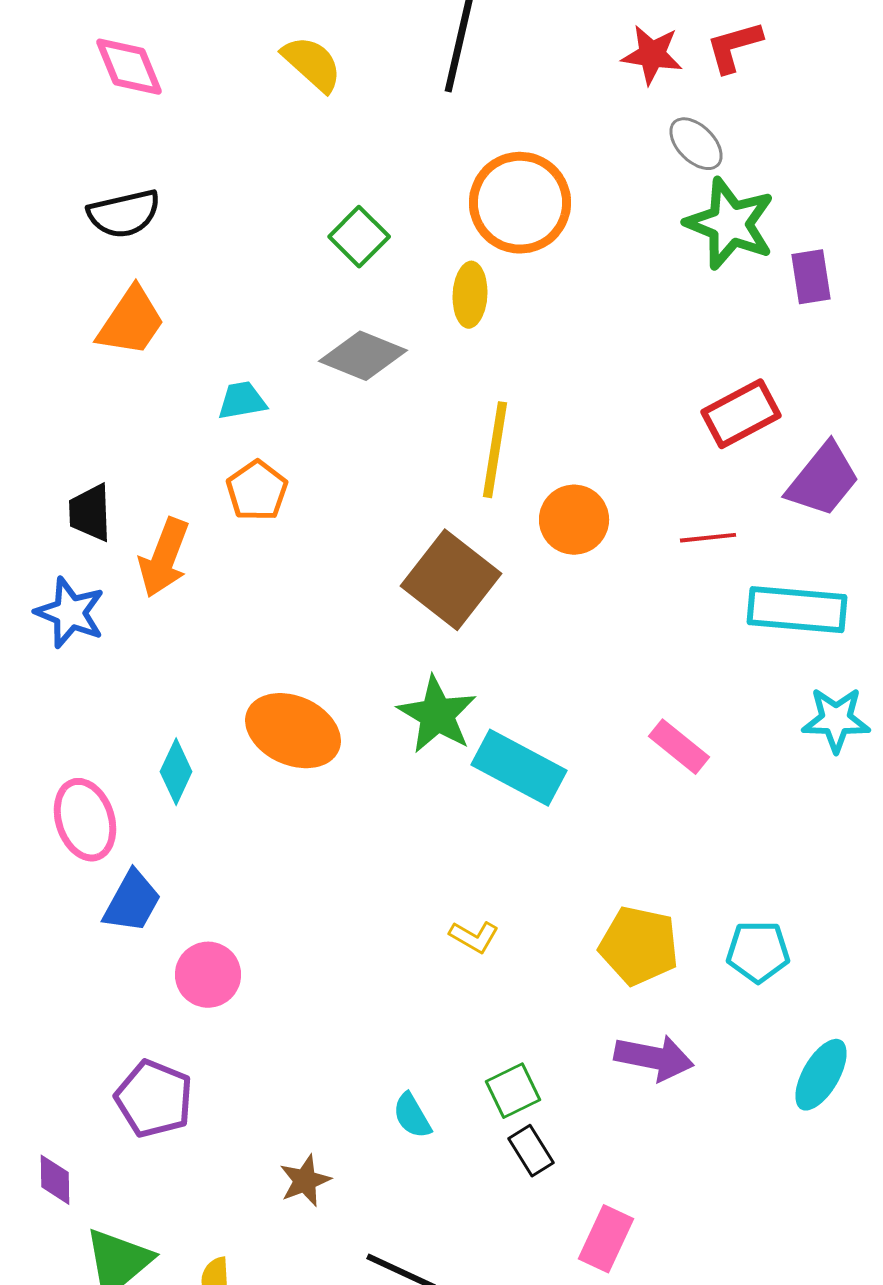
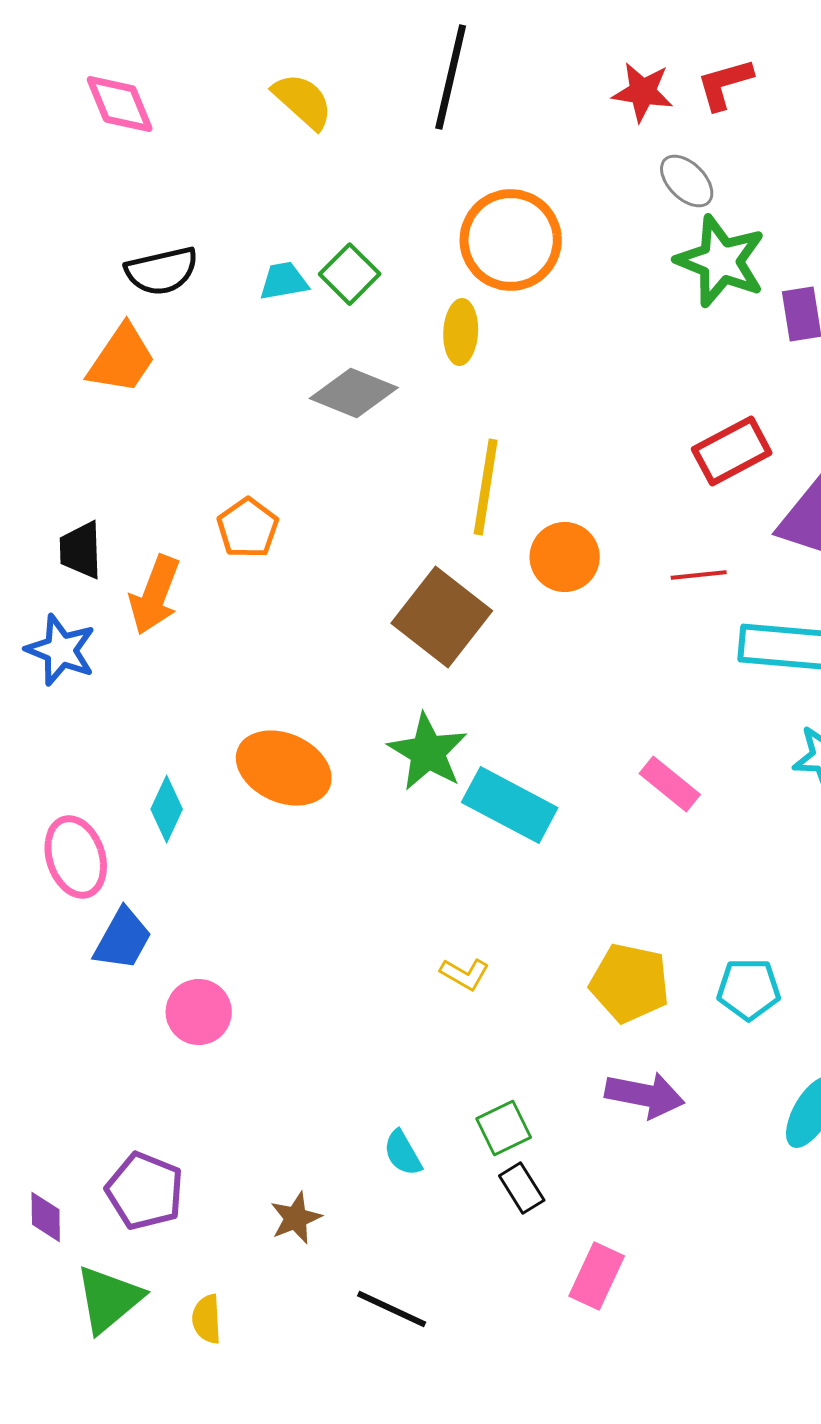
black semicircle: (124, 214) -> (162, 271), moved
cyan trapezoid: (242, 401) -> (284, 281), moved
purple pentagon: (154, 1099) -> (145, 1191), moved

